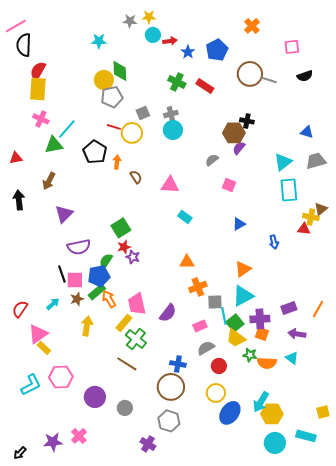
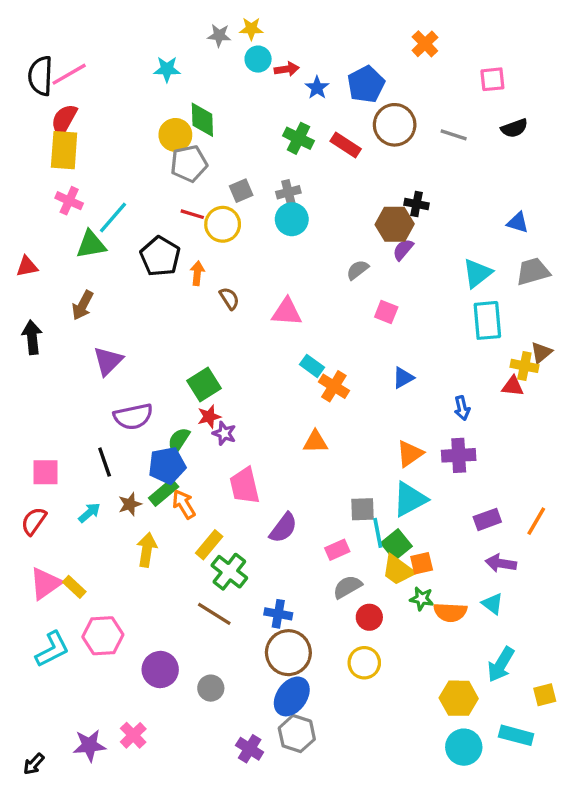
pink line: (16, 26) -> (69, 74), moved
brown circle: (250, 74) -> (395, 125), moved
pink square: (75, 280) -> (46, 472), moved
orange cross: (198, 287) -> (334, 386), moved, turned -36
pink trapezoid: (137, 304) -> (245, 486), moved
purple cross: (260, 319) -> (459, 455), moved
pink triangle: (38, 334) -> (46, 583), moved
orange square: (262, 334) -> (422, 563), moved, turned -32
blue cross: (178, 364) -> (278, 614), moved
cyan arrow: (261, 402) -> (501, 664), moved
blue ellipse: (230, 413) -> (292, 696), moved
gray hexagon: (169, 421) -> (297, 734), moved

